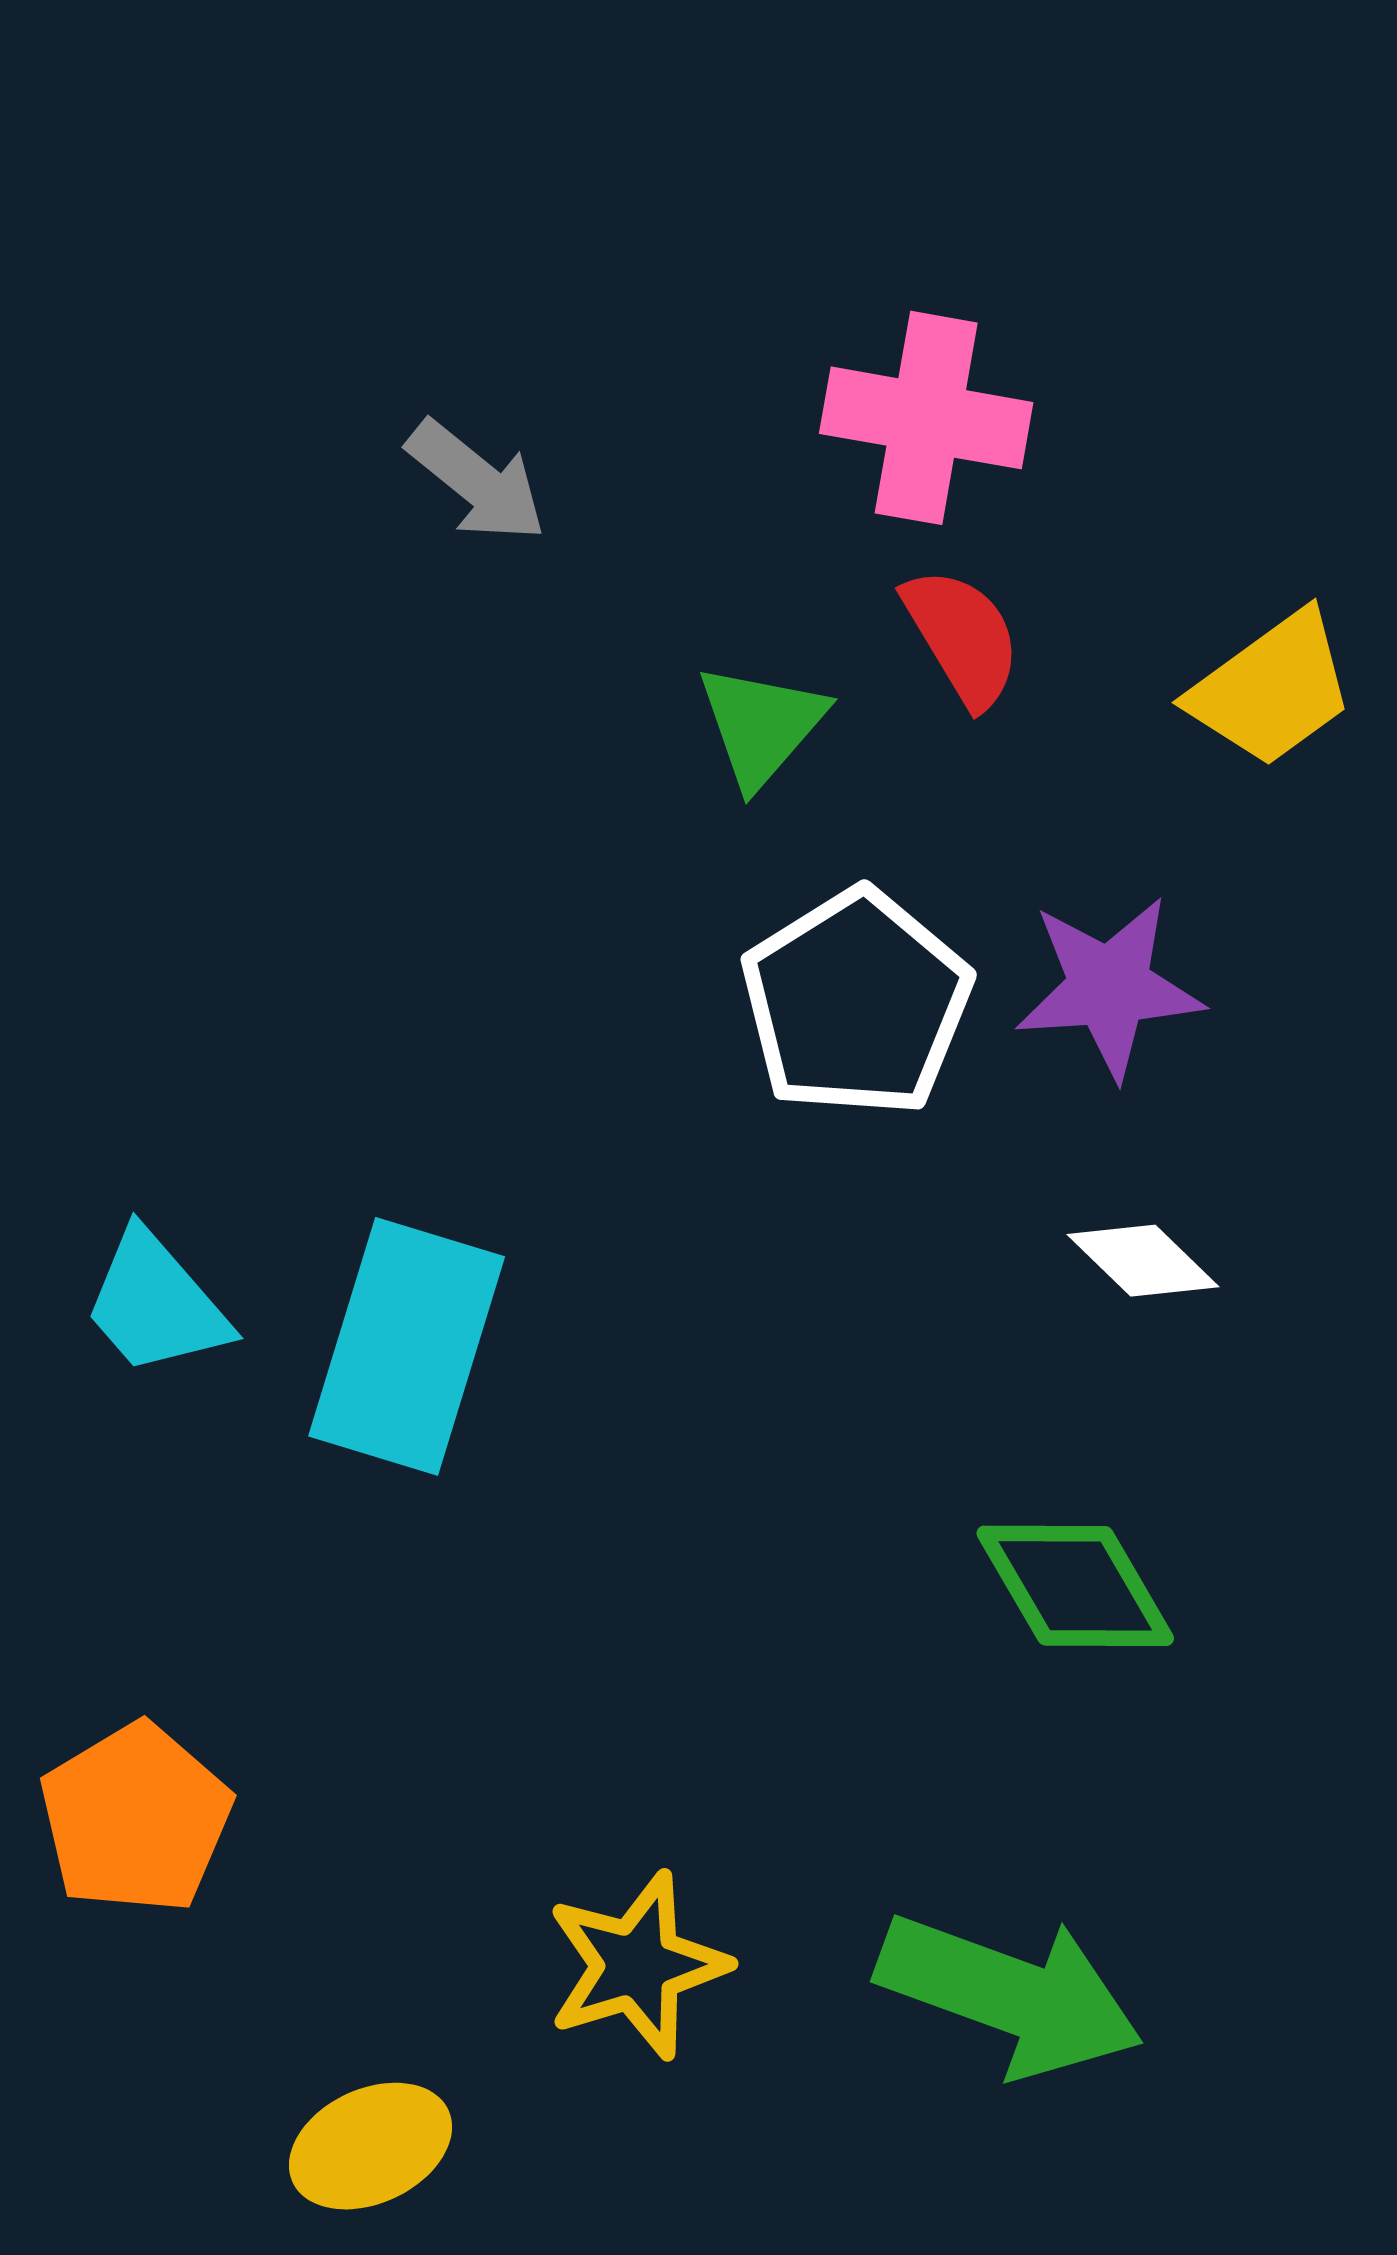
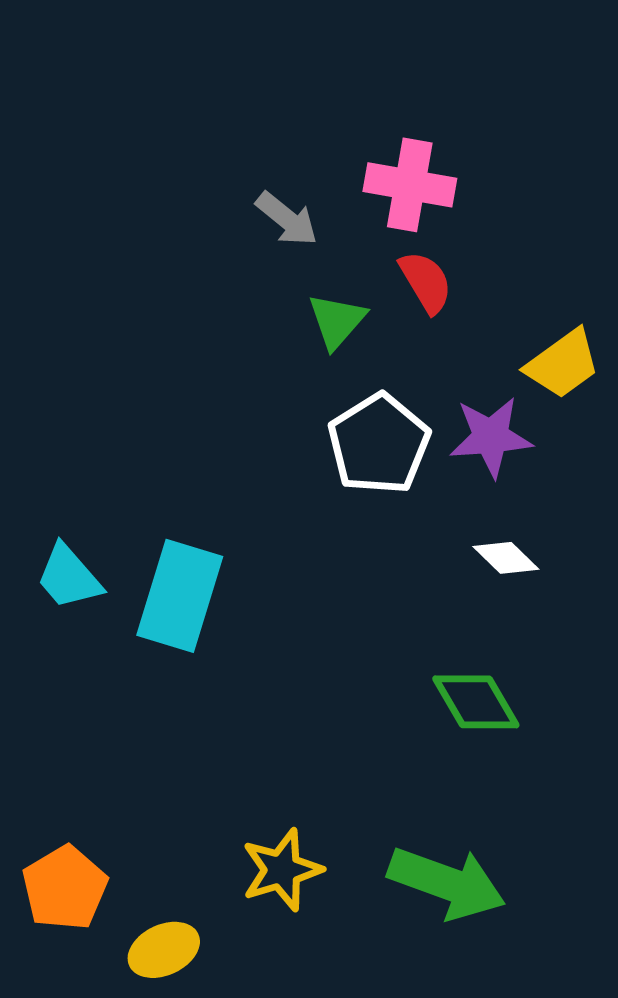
gray arrow: (477, 481) -> (287, 219), moved
yellow trapezoid: (1272, 689) -> (563, 364), moved
orange pentagon: (136, 1819) -> (65, 888), moved

